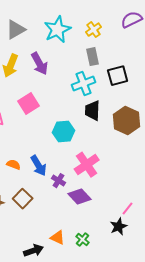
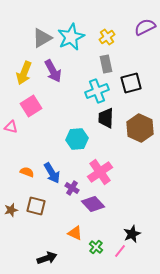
gray triangle: (16, 30) -> (42, 38), moved
pink square: (29, 104) -> (31, 106), moved
brown square: (23, 199) -> (36, 206), turned -30
pink line: (128, 209) -> (120, 251), moved
orange triangle: (58, 238) -> (75, 233), moved

